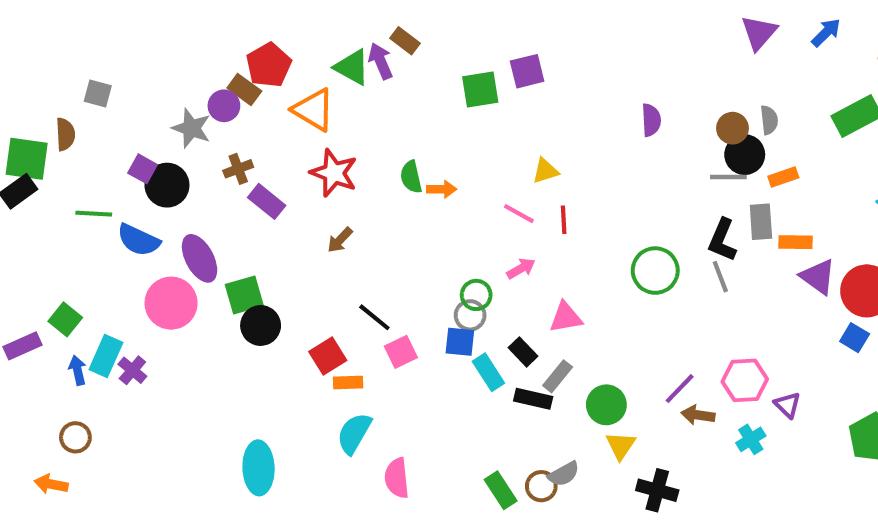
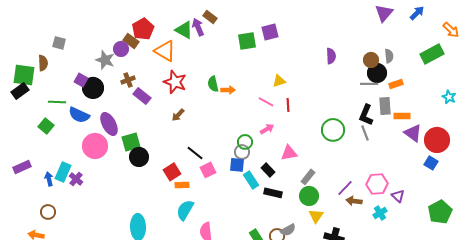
green square: (65, 319) -> (46, 126), moved
gray rectangle: (558, 376) -> (308, 177), moved

